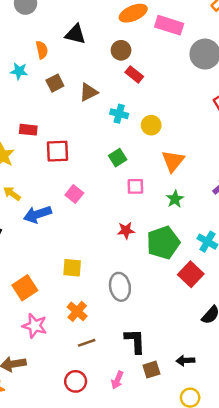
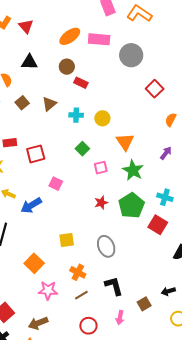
green star: (175, 199) -> (133, 170), size x1.5
black L-shape: (135, 341) -> (114, 286), moved
brown line: (87, 343) -> (81, 295), moved

